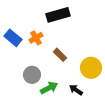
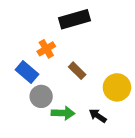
blue rectangle: (13, 38) -> (27, 72), moved
green arrow: (49, 88) -> (63, 113), turned 30

